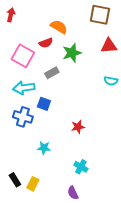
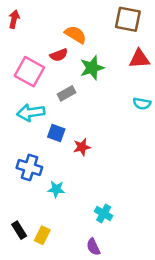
blue cross: (23, 117) -> (29, 168), moved
red star: (78, 127) -> (82, 147), moved

